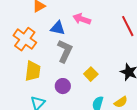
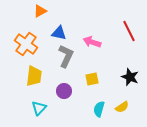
pink arrow: (82, 19) -> (92, 42), moved
yellow square: (91, 74) -> (92, 79), turned 32

